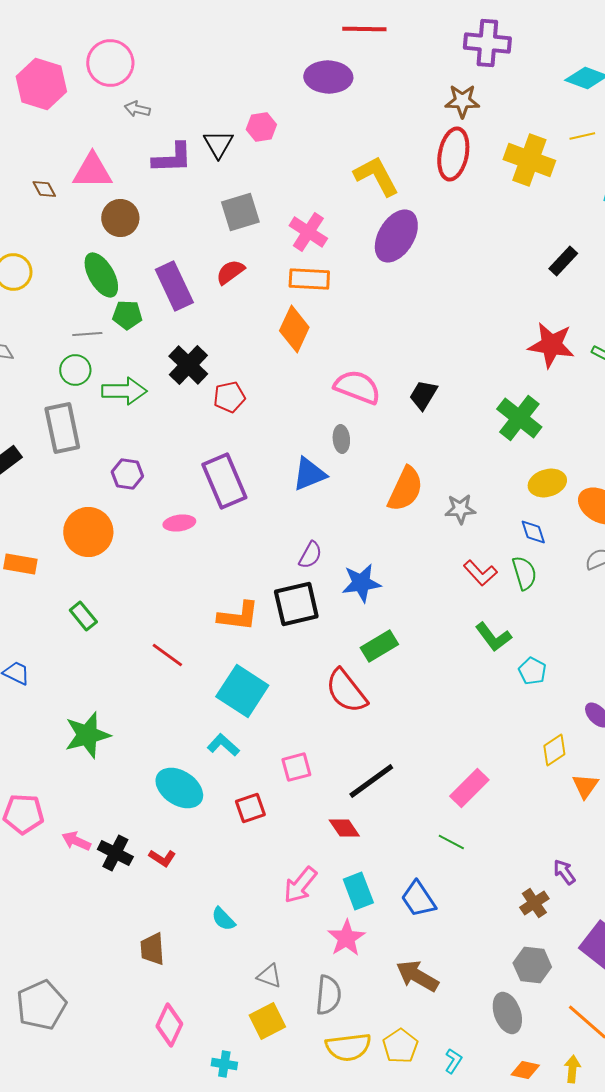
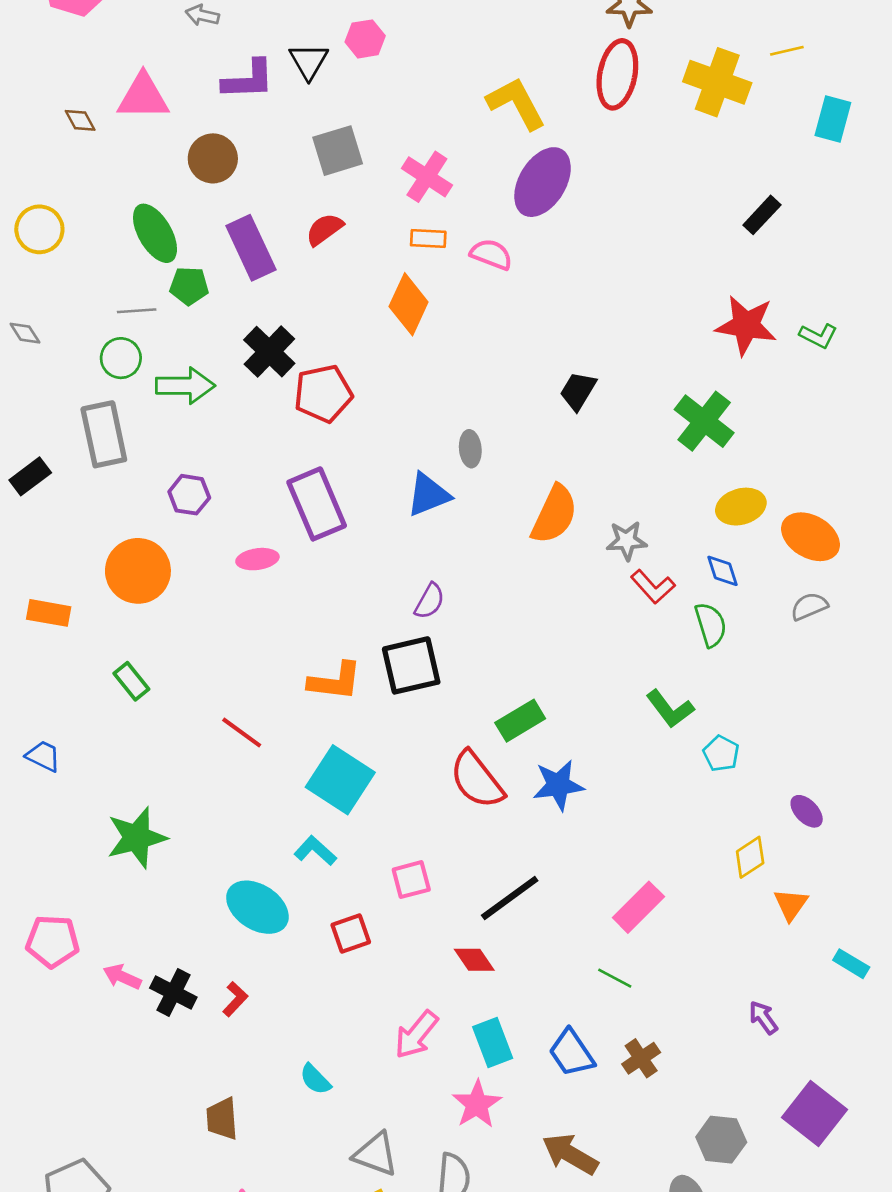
brown circle: (120, 218) -> (213, 158), moved
orange rectangle: (309, 279) -> (428, 239), size x0.7
pink semicircle: (357, 387) -> (491, 254), moved, size x0.7
red pentagon: (229, 397) -> (323, 394), size x1.4
red L-shape: (480, 573) -> (653, 587), moved
blue star: (361, 583) -> (558, 785), moved
red L-shape: (162, 858) -> (235, 999), turned -80
brown cross: (534, 903) -> (641, 1058), moved
gray triangle: (269, 976) -> (376, 1154), size x1.4

